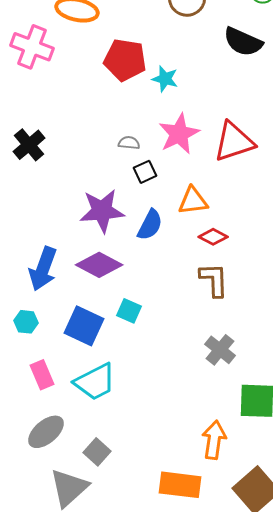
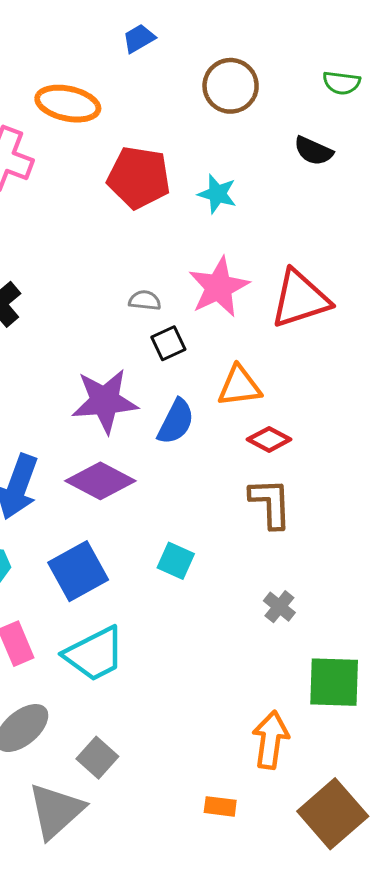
black semicircle: (243, 42) -> (313, 151), size x0.7
cyan star: (165, 79) -> (217, 194), moved
cyan square: (129, 311) -> (176, 561), moved
blue square: (84, 326) -> (78, 571), turned 36
gray cross: (220, 350) -> (279, 607), size x0.7
orange rectangle: (180, 485) -> (220, 806), size x0.5

